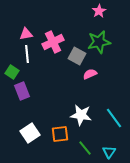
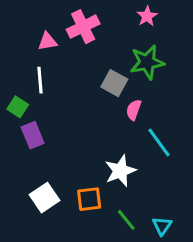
pink triangle: (26, 34) -> (47, 41), moved
pink cross: (53, 42) -> (83, 27), moved
pink semicircle: (90, 74) -> (134, 110), turned -48
white star: (81, 115) -> (120, 171), turned -30
cyan line: (114, 118) -> (159, 143), moved

